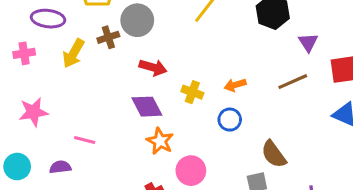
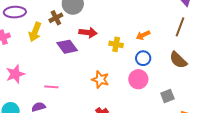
brown line: (293, 82) -> (180, 27), turned -36
purple diamond: (147, 107) -> (67, 47), moved
brown semicircle: (274, 154) -> (178, 60), moved
pink circle: (191, 171) -> (138, 79), moved

